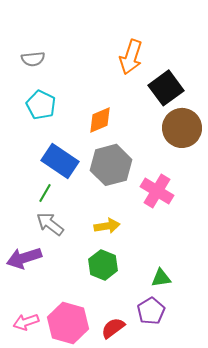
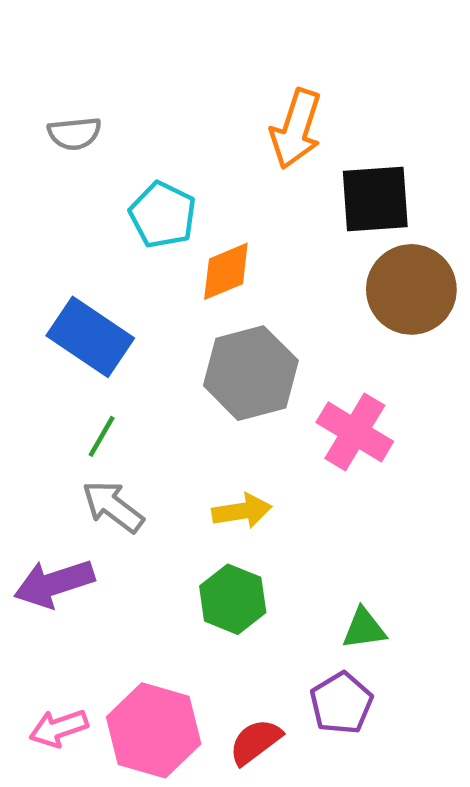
black square: (166, 88) -> (375, 199), turned 32
cyan pentagon: (41, 105) -> (163, 215), moved
blue rectangle: (60, 161) -> (90, 337), moved

